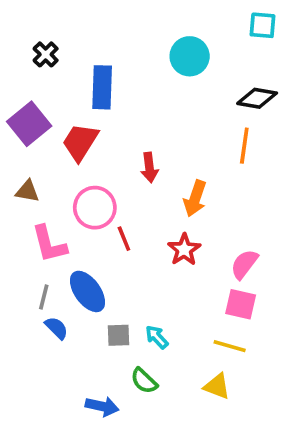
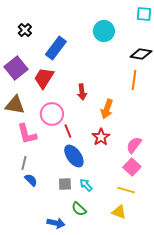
blue rectangle: (102, 87) -> (56, 48), turned 35
brown triangle: (27, 191) -> (15, 105), size x1.5
blue ellipse: (88, 291) -> (74, 156), moved
pink square: (241, 304) -> (132, 167), turned 30

